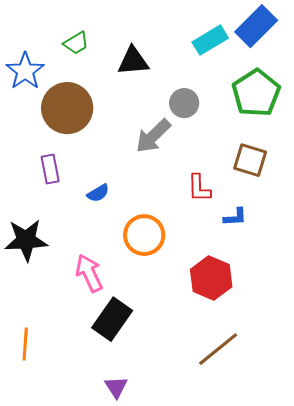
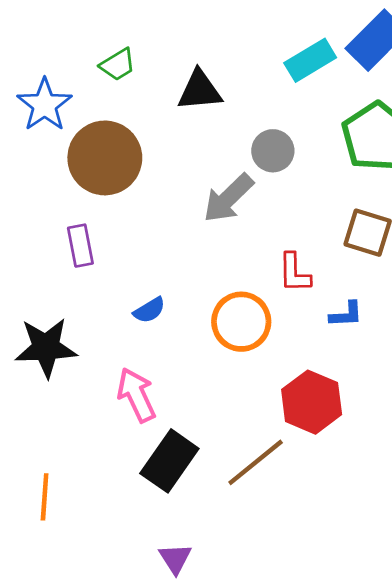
blue semicircle: (98, 193) -> (149, 310), moved
orange circle: (144, 235) -> (241, 322), moved
brown line: (218, 349) -> (256, 462), moved

